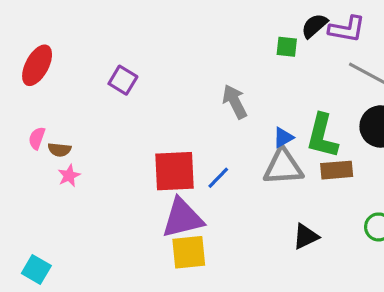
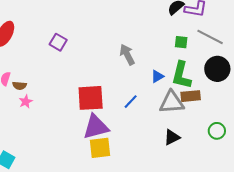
green square: (287, 47) -> (181, 42), moved
gray triangle: (283, 167) -> (172, 102), moved
blue line: (218, 178) -> (131, 102), moved

